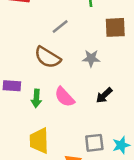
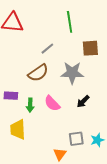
brown semicircle: (48, 57) -> (38, 73), turned -65
gray star: (91, 58) -> (72, 73), size x1.6
yellow trapezoid: (39, 141) -> (18, 130), moved

